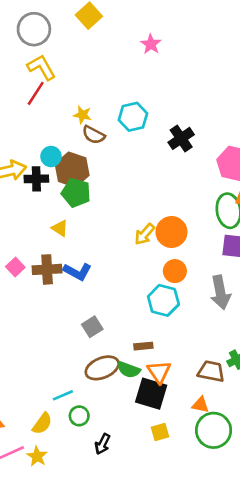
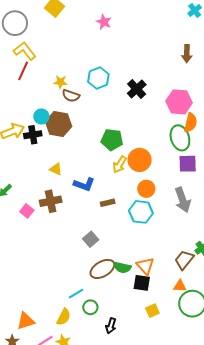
green pentagon: (76, 193) -> (112, 140), moved
pink square: (15, 267) -> (27, 211), moved
blue L-shape: (77, 272) -> (84, 184), moved
brown rectangle: (143, 346) -> (108, 203), moved
brown trapezoid: (211, 371) -> (184, 260), turned -55
black square: (151, 394) -> (142, 283), size x0.7

